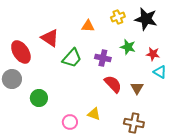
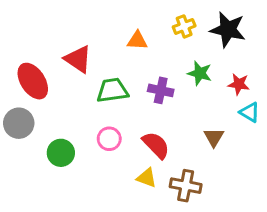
green trapezoid: (72, 58) -> (112, 90), turned -140
red semicircle: (113, 84) -> (156, 145), moved
pink circle: (70, 122) -> (109, 139), moved
brown cross: (134, 123) -> (186, 186), moved

